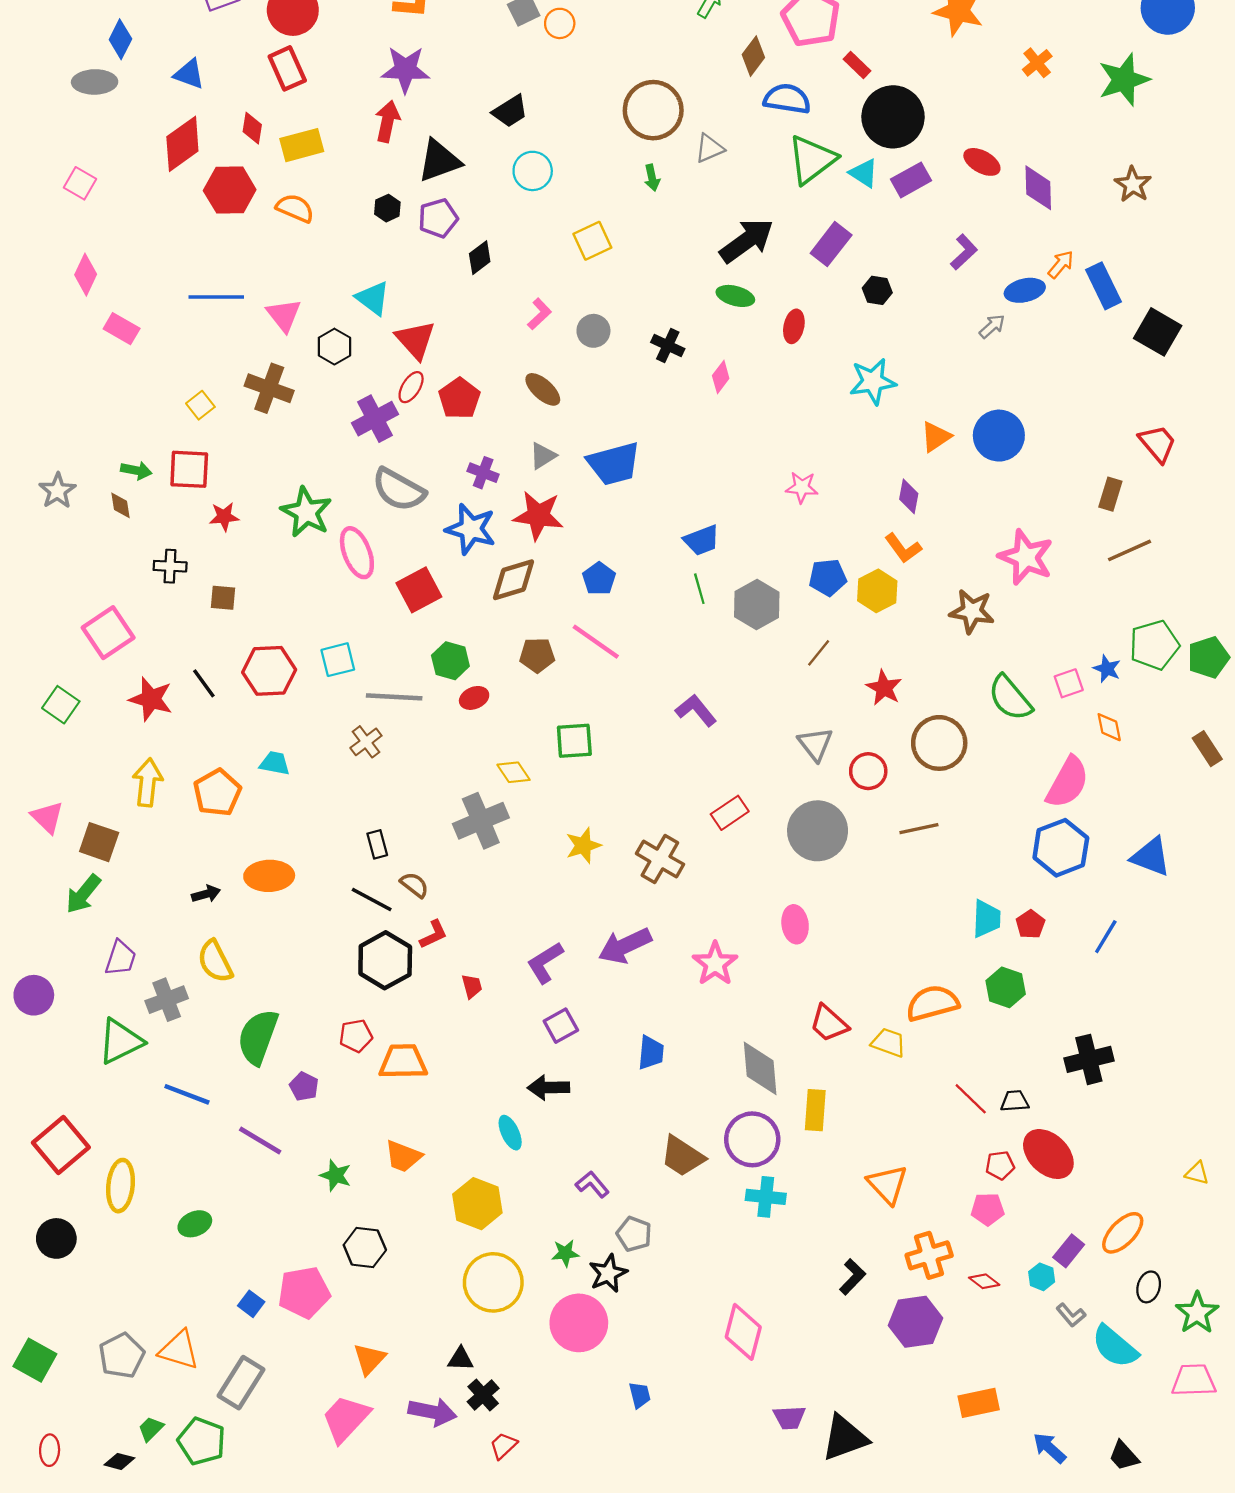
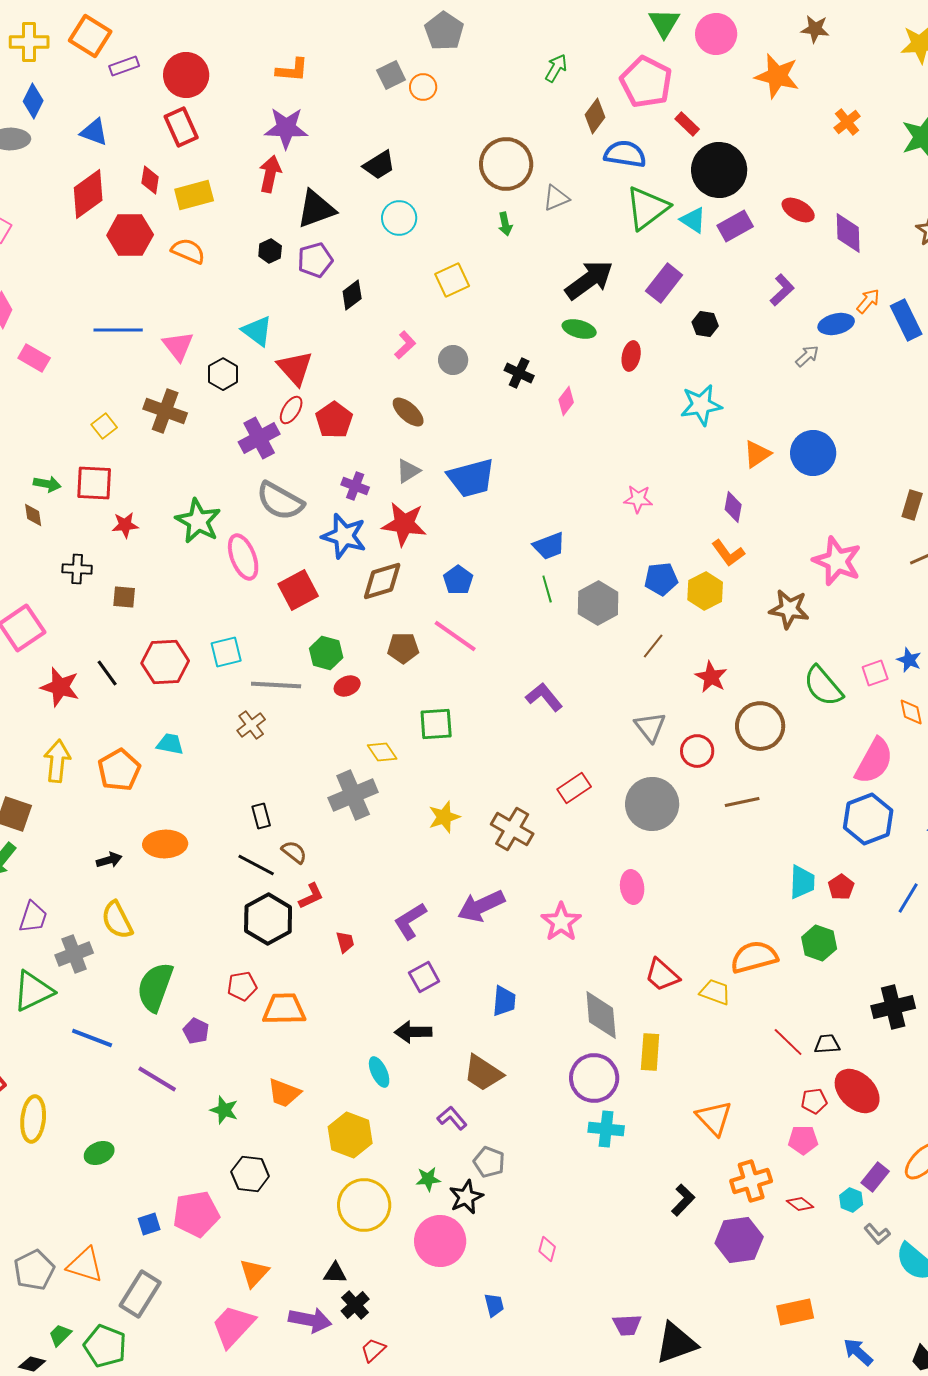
brown trapezoid: (682, 1156) -> (483, 1073), moved
blue square: (251, 1304) -> (149, 1224), turned 35
pink diamond: (743, 1332) -> (547, 1249), moved, size x0.5

